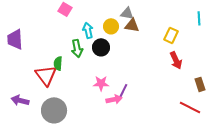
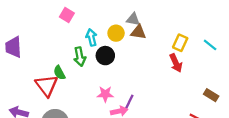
cyan line: (199, 18) -> (210, 45), moved, turned -48
red arrow: (176, 60) -> (176, 63), moved
green semicircle: (58, 63) -> (59, 73), turned -32
brown rectangle: (200, 84) -> (211, 95), turned -40

